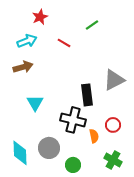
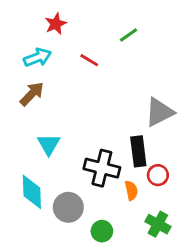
brown arrow: (23, 67) -> (32, 94), turned -30
black rectangle: (87, 95) -> (138, 151), moved
cyan diamond: (20, 153) -> (32, 192), moved

